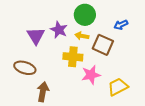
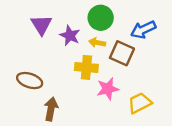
blue arrow: (121, 25) -> (143, 30), size x1.5
purple triangle: (36, 36) -> (41, 25), moved

